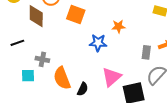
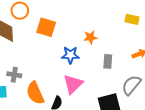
gray rectangle: (146, 52) -> (108, 61), moved
pink triangle: (112, 77) -> (73, 84), moved

